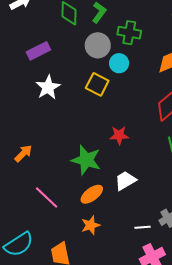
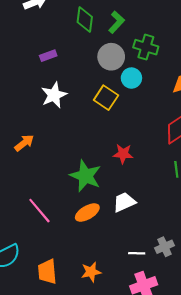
purple rectangle: (38, 51) -> (48, 56), size x0.7
orange arrow: (23, 153) -> (24, 143), moved
orange star: (91, 225) -> (91, 272), moved

